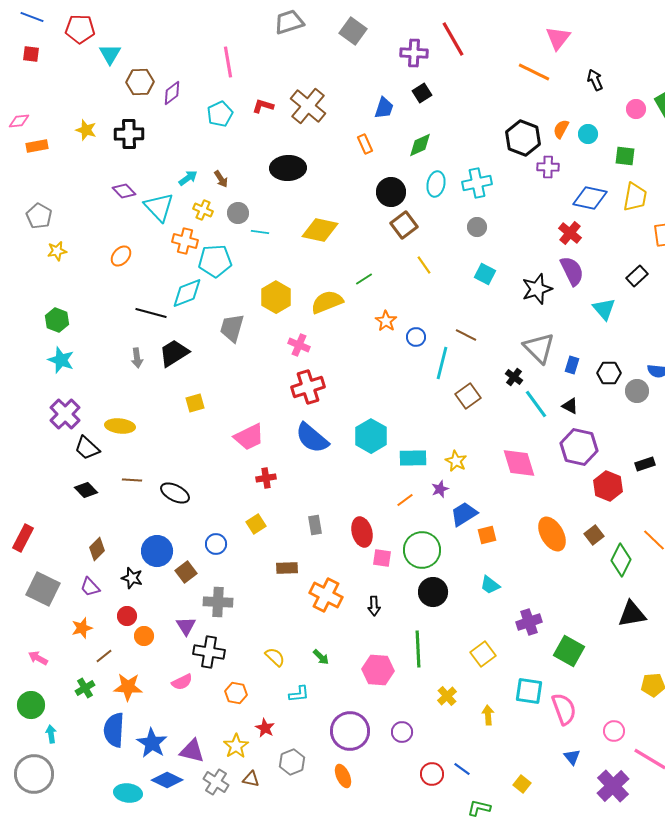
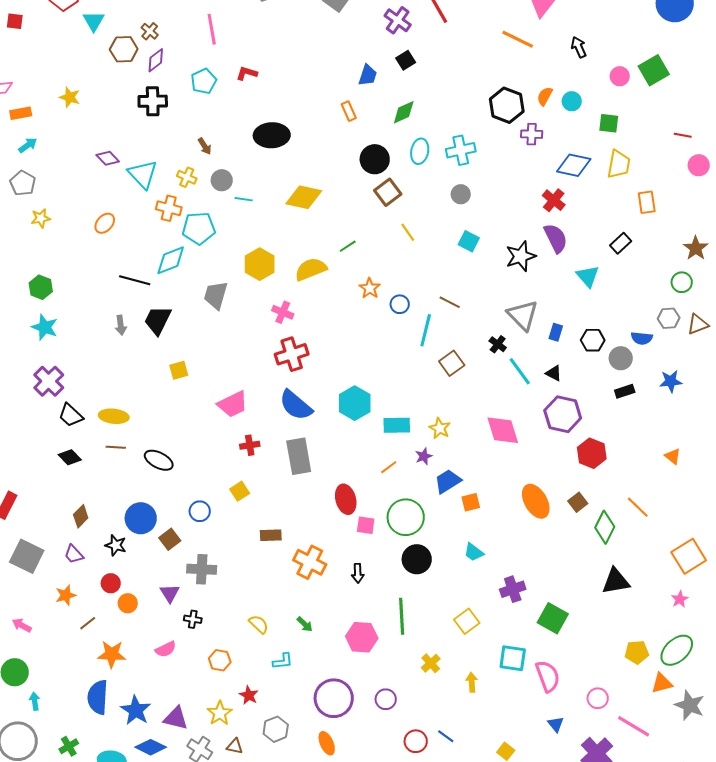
purple cross: (414, 53) -> (398, 20), turned 32
brown cross: (308, 106) -> (150, 31), moved, size x0.5
black cross: (129, 134) -> (153, 101), moved
cyan arrow: (188, 178) -> (28, 145), moved
black trapezoid: (174, 353) -> (158, 320), turned -32
yellow ellipse: (120, 426) -> (114, 416), moved
black rectangle: (645, 464) -> (625, 391), moved
gray rectangle: (315, 525) -> (299, 456), moved, size x1.8
black cross: (209, 652) -> (193, 619), size x0.6
green cross: (85, 688) -> (69, 746), moved

